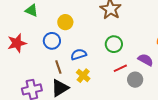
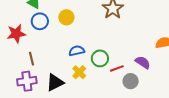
blue circle: (52, 41) -> (40, 21), moved
green circle: (114, 44) -> (100, 58), moved
brown line: (58, 67) -> (31, 59), moved

